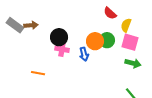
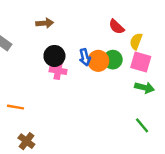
brown arrow: (31, 25) -> (45, 23), moved
blue arrow: (84, 54) -> (85, 57), moved
orange line: (38, 73) -> (16, 107), moved

